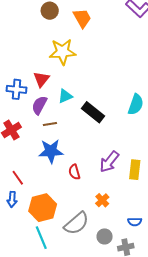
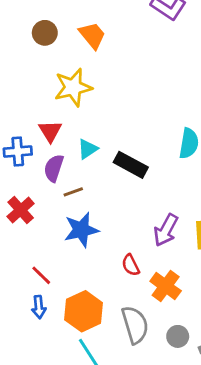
red semicircle: (74, 172) -> (131, 265), moved
orange cross: (102, 200) -> (166, 286), size x1.5
gray semicircle: (76, 223) -> (135, 325), turned -56

